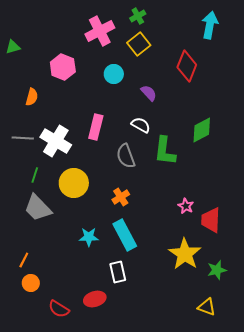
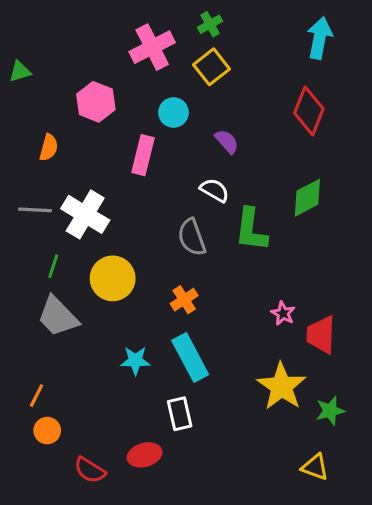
red diamond: (187, 66) -> (309, 111), moved
pink rectangle: (96, 127) -> (143, 155), moved

